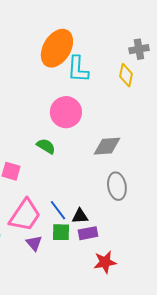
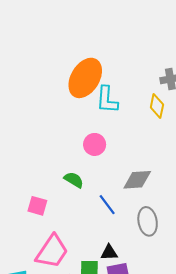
pink circle: (66, 112) -> (95, 144), size x0.7
blue line: (58, 210) -> (107, 205), moved

